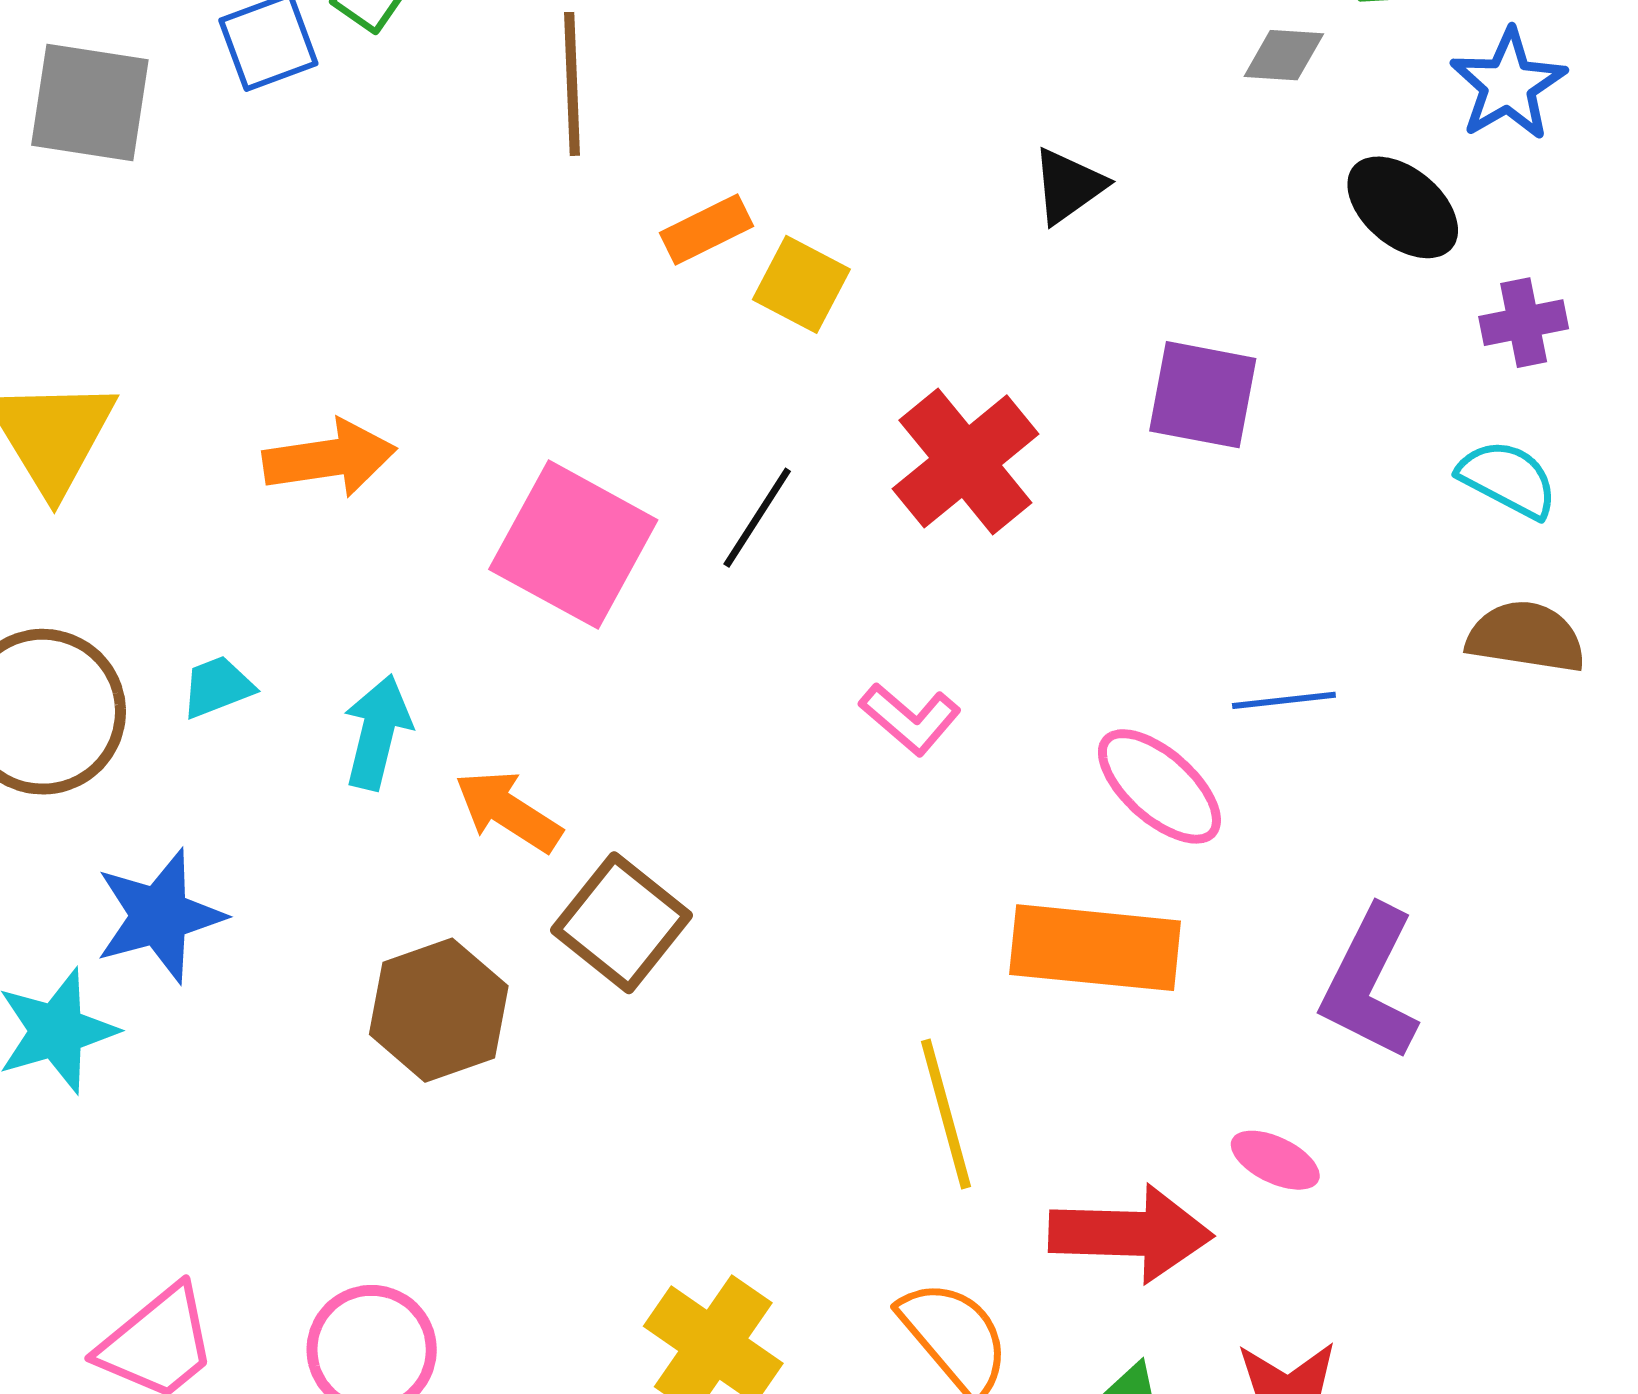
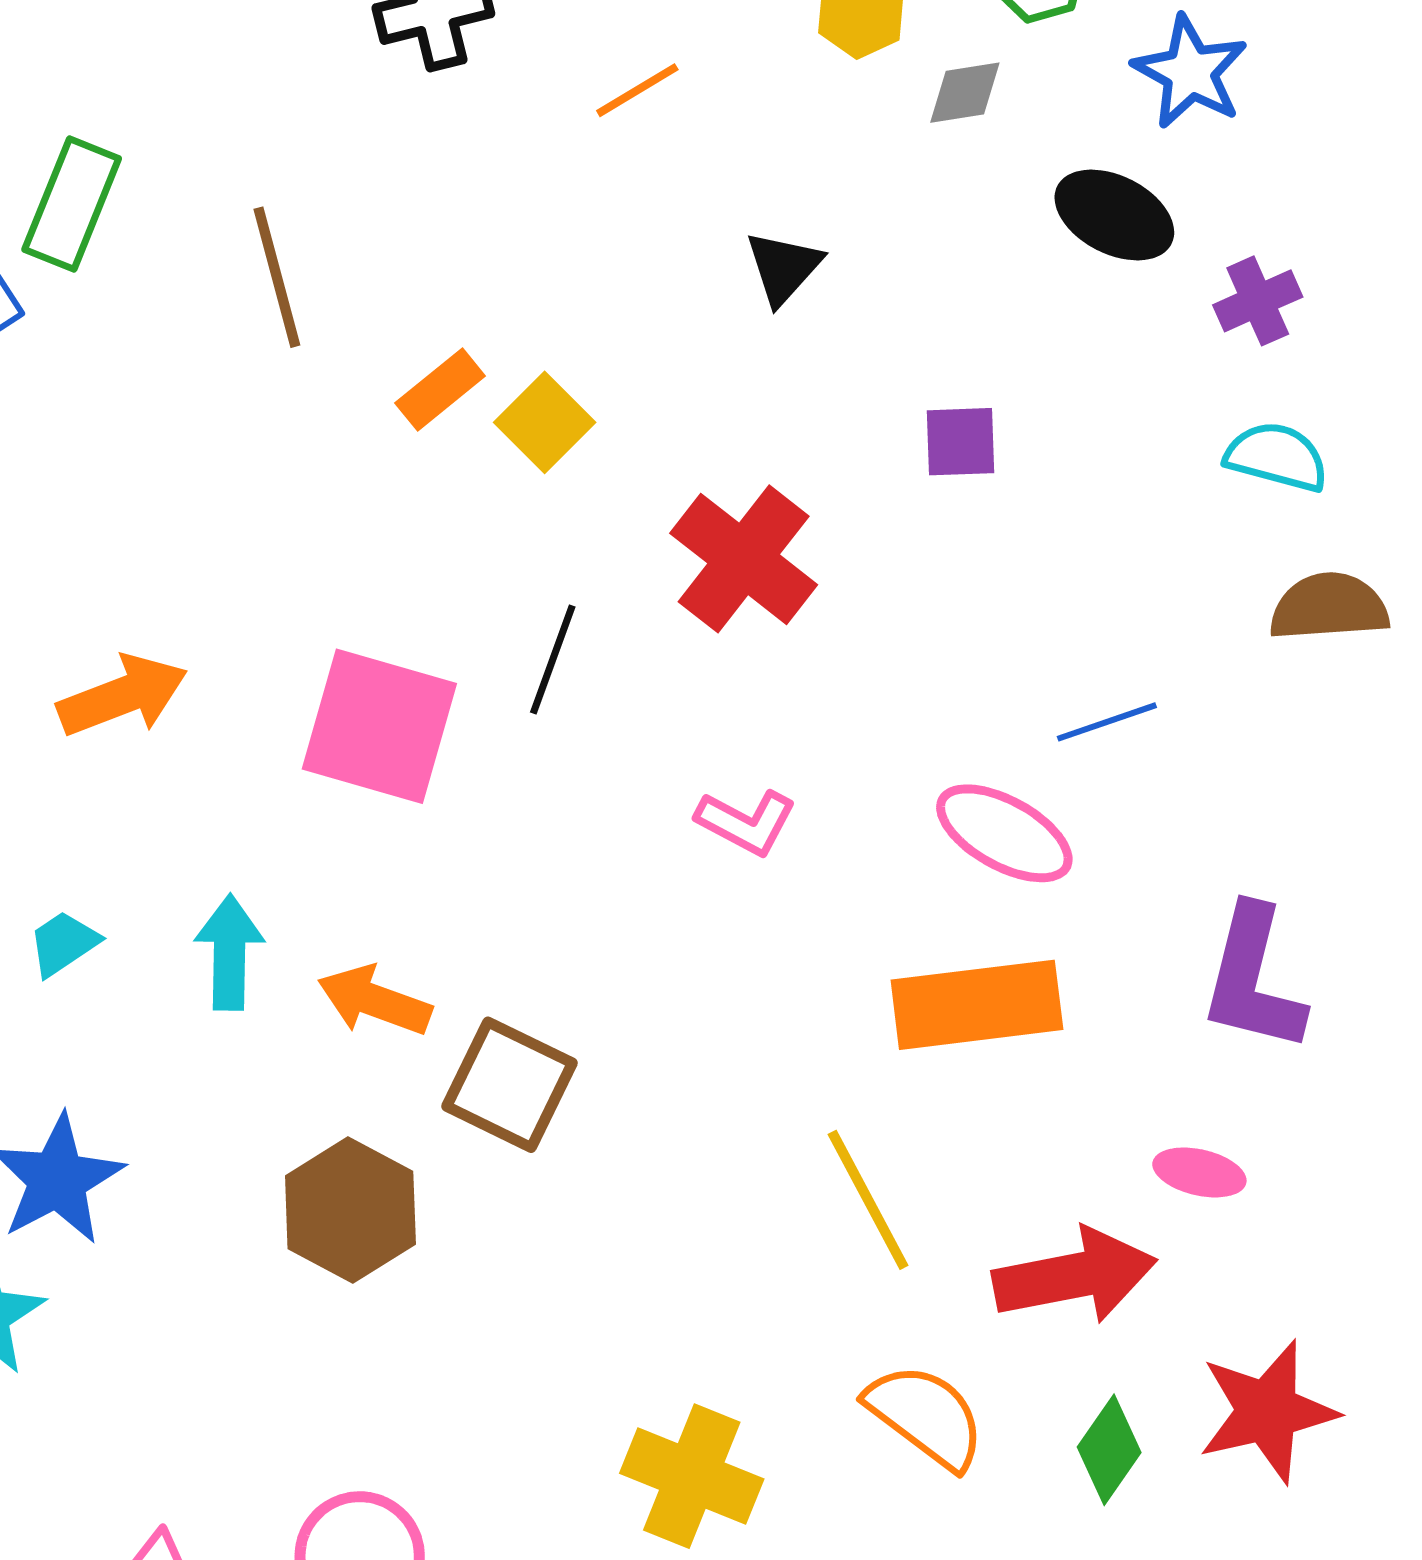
yellow square: (801, 284) -> (545, 422), turned 30
purple square: (1203, 395) -> (960, 442), size x0.7

